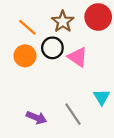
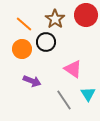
pink triangle: (78, 57) -> (73, 69), moved
cyan triangle: (102, 97) -> (88, 94), moved
purple arrow: (36, 118) -> (32, 81), moved

